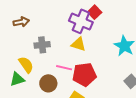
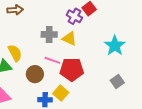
purple cross: (81, 21) -> (74, 16), size x0.7
gray cross: (42, 45) -> (49, 34), moved

